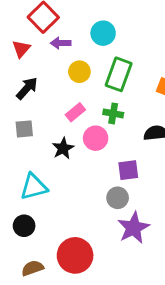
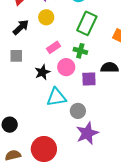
yellow circle: (79, 72) -> (46, 17), moved
purple square: (128, 170) -> (89, 79), moved
cyan triangle: (34, 187) -> (56, 97), moved

